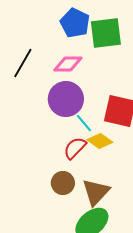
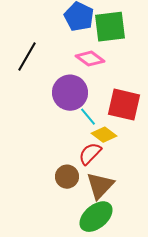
pink diamond: (68, 64) -> (90, 59), moved, turned 36
red semicircle: (75, 148) -> (90, 154), moved

